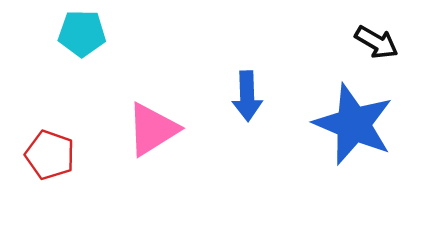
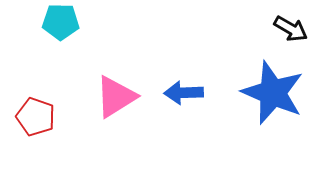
blue arrow: (247, 96) -> (184, 93), moved, turned 90

